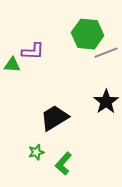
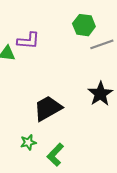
green hexagon: (88, 34) -> (84, 25), size x0.7

